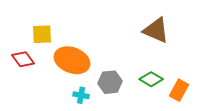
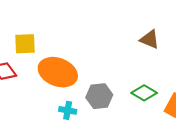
brown triangle: (156, 30) -> (150, 39), size x0.7

